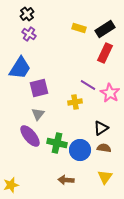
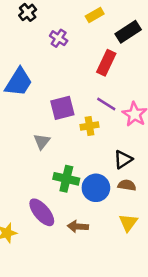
yellow rectangle: (79, 28) -> (95, 15), moved, turned -48
purple cross: (29, 34) -> (59, 38), moved
red rectangle: (105, 53) -> (106, 63), moved
purple square: (39, 88) -> (62, 108), moved
purple ellipse: (30, 136) -> (42, 212), moved

